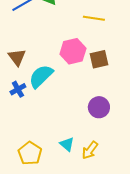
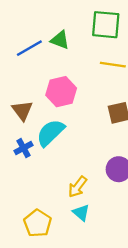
pink hexagon: (73, 51) -> (61, 92), moved
yellow arrow: (90, 150) -> (78, 187), moved

